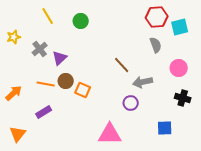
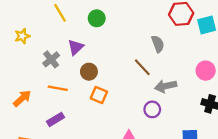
gray semicircle: (156, 45) -> (158, 44), moved
gray cross: (40, 49) -> (51, 59), moved
purple triangle: (60, 58) -> (76, 47), moved
brown circle: (66, 81) -> (89, 72), moved

